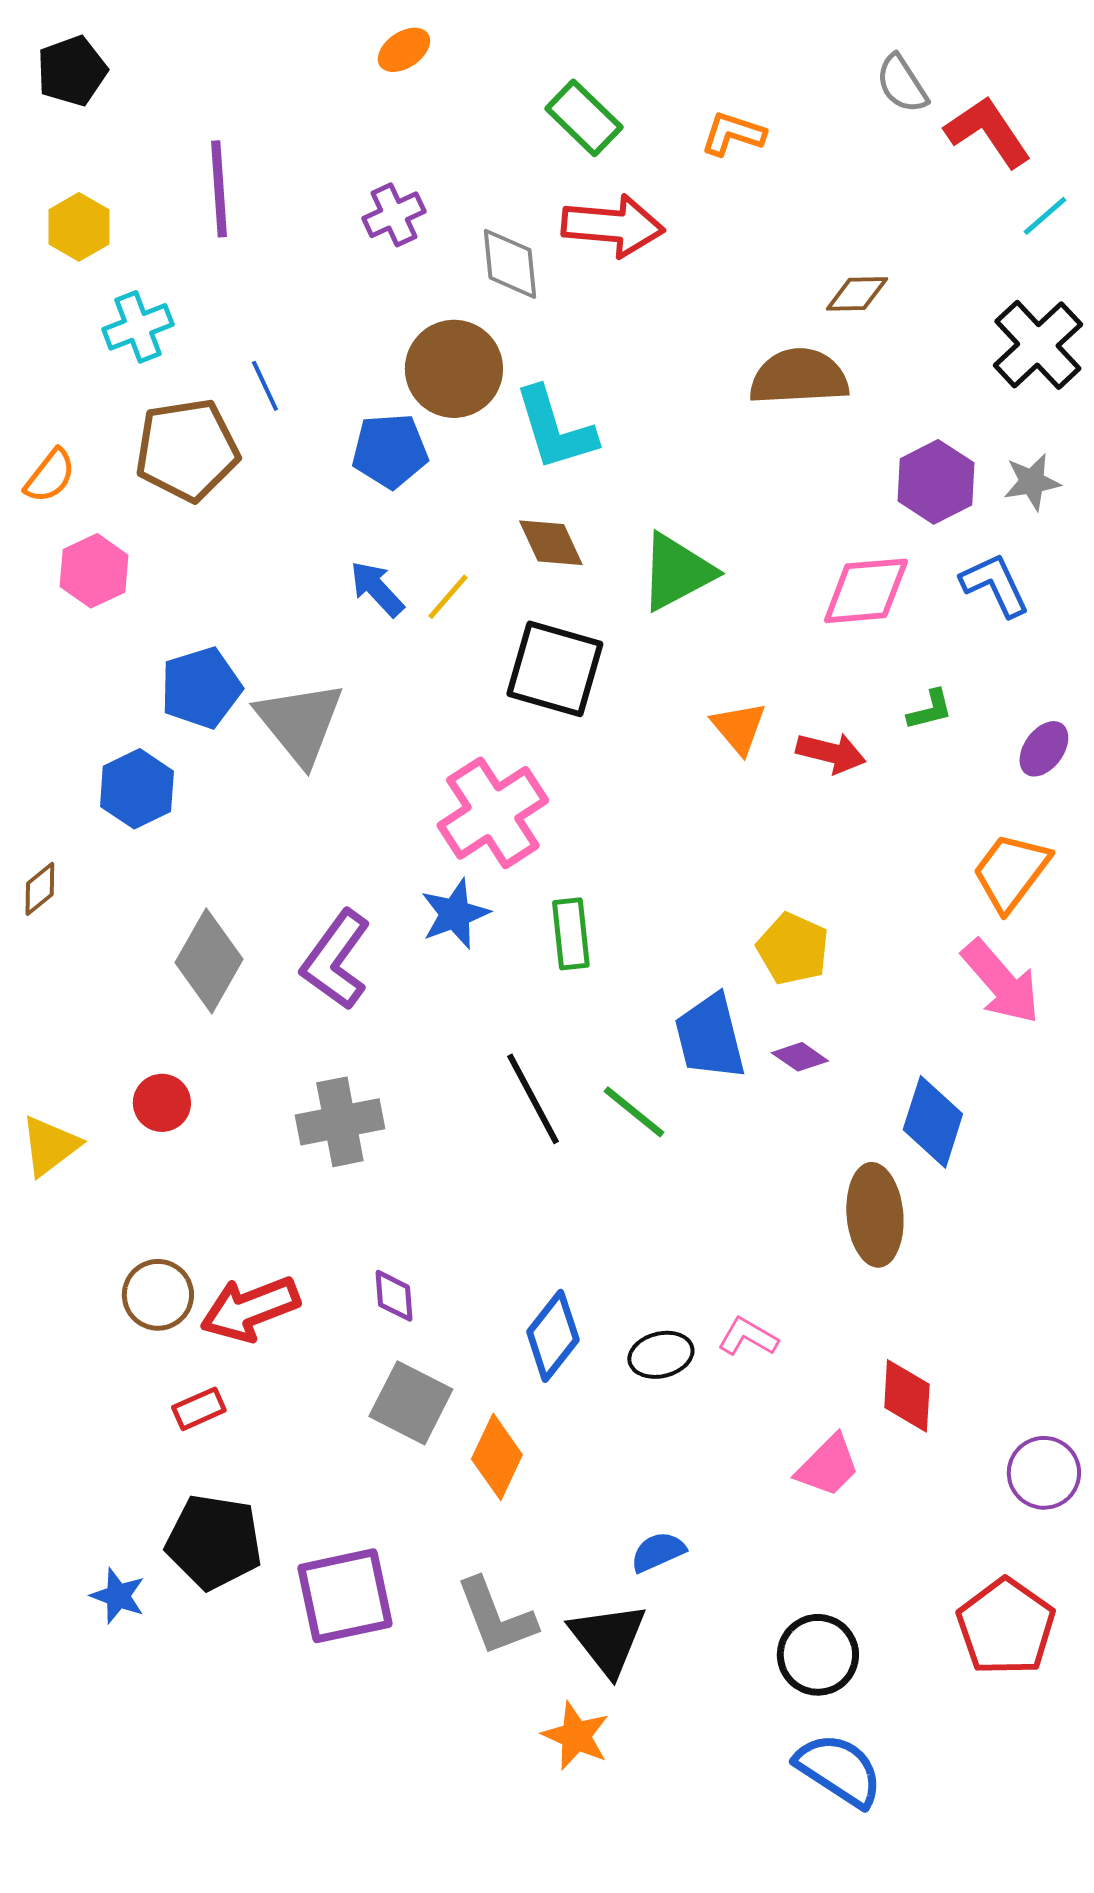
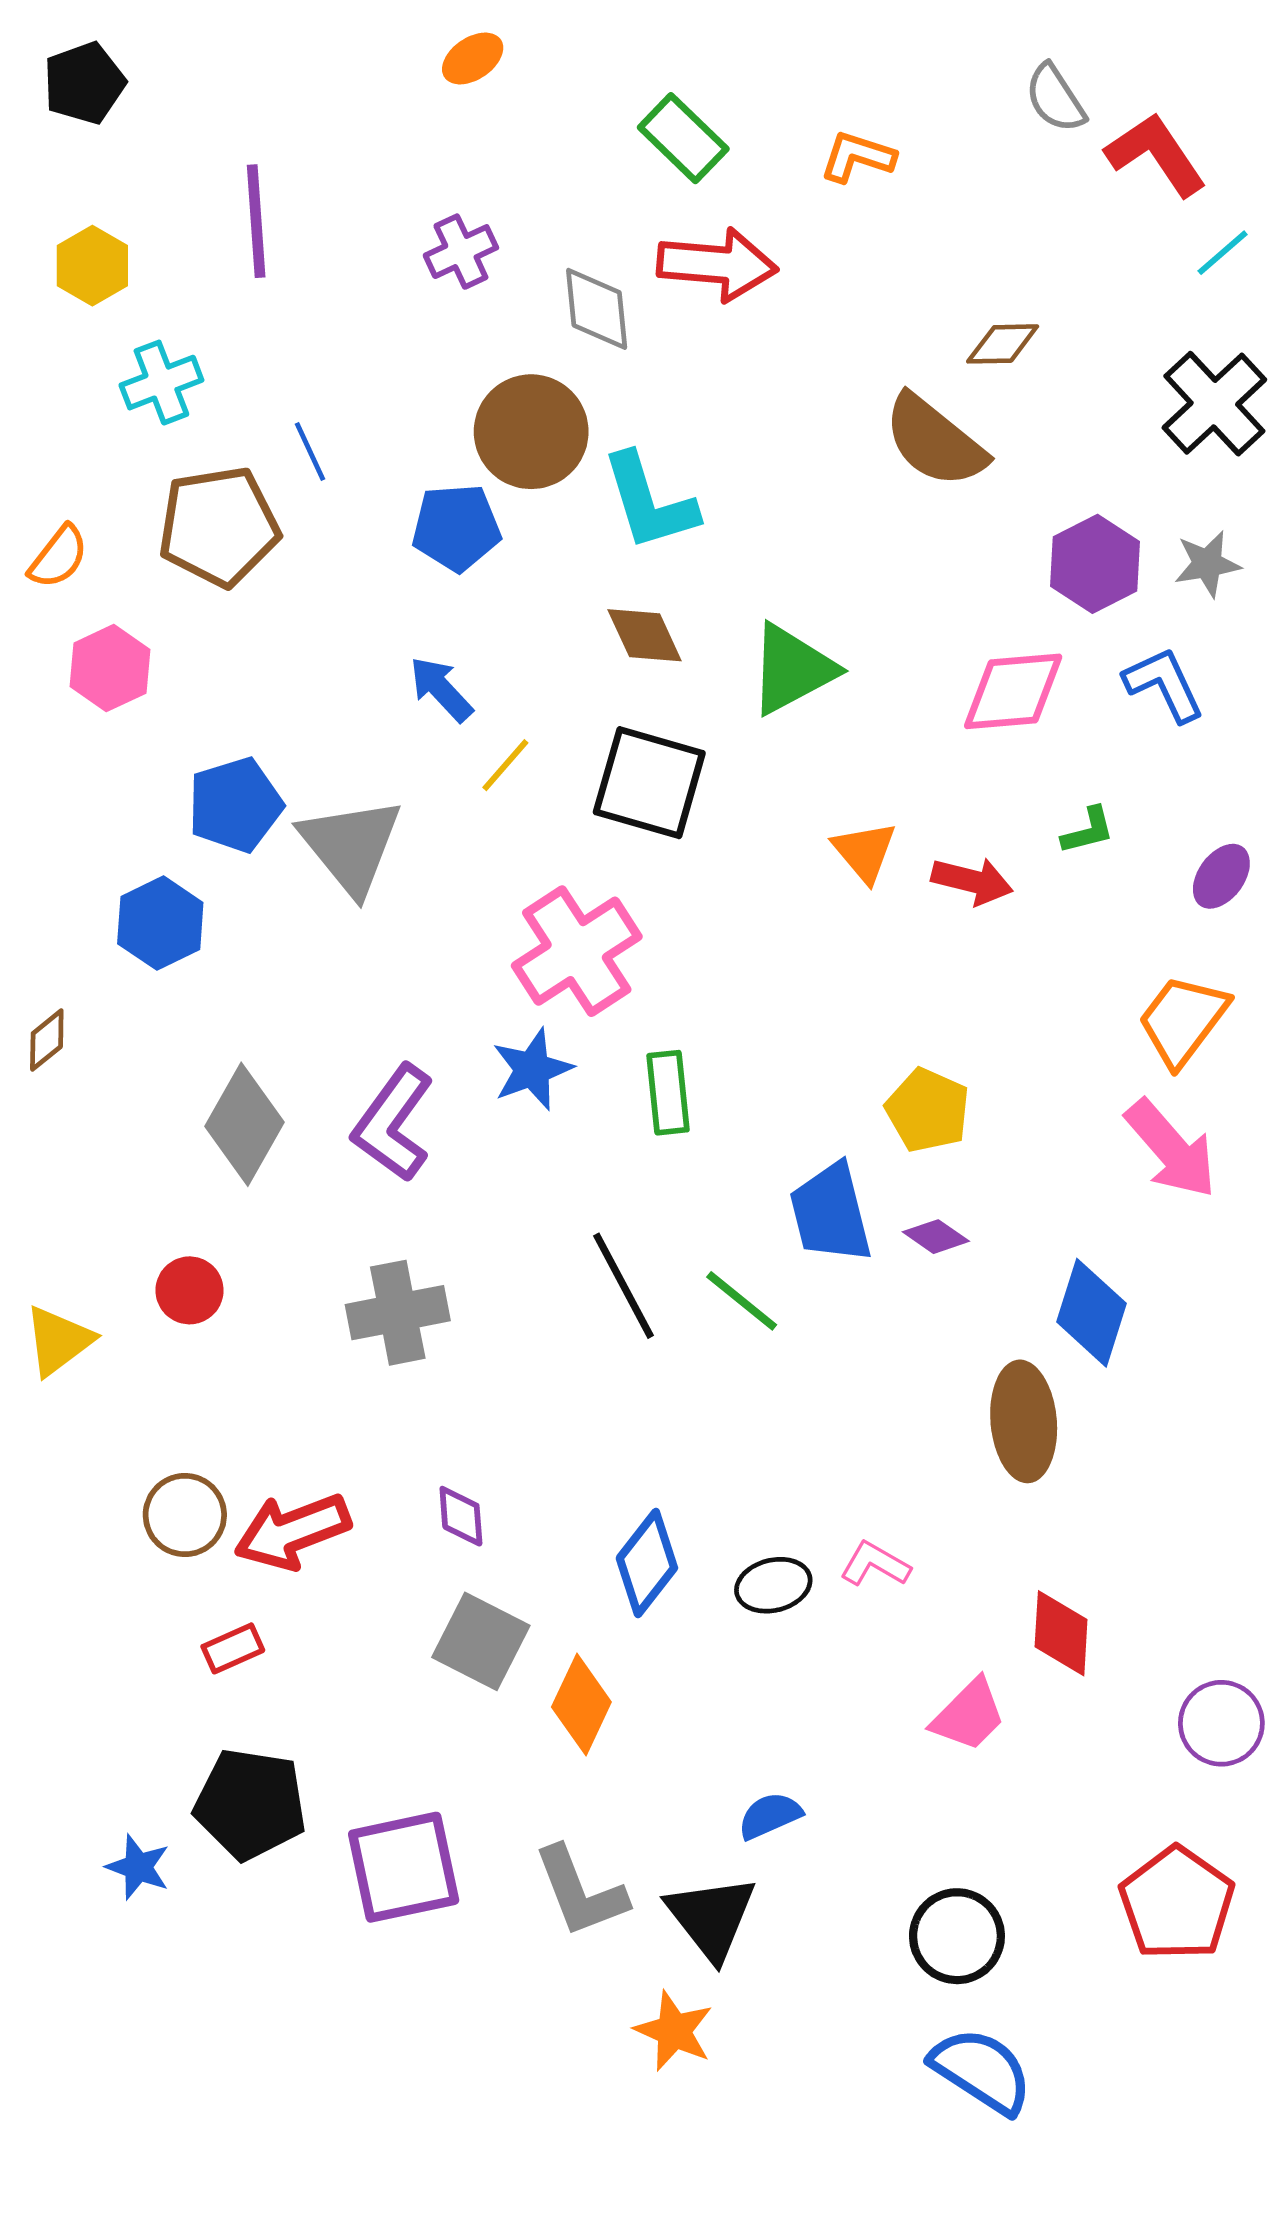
brown semicircle: (799, 377) -> (935, 441), turned -138
yellow line: (448, 597) -> (505, 765), moved

